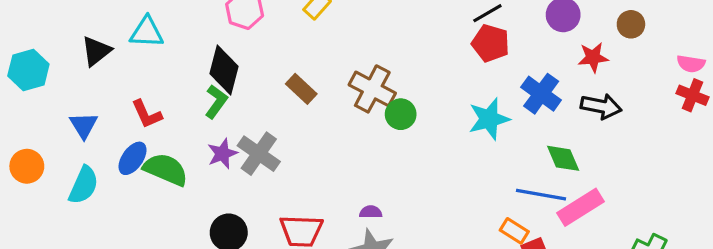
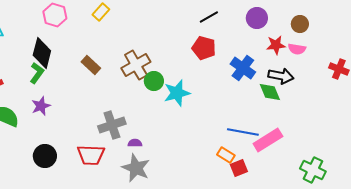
red pentagon: (491, 43) -> (204, 48), moved
pink semicircle: (691, 64) -> (297, 49), moved
brown cross: (372, 89) -> (136, 65), turned 32
cyan star: (489, 119) -> (177, 93), moved
gray cross: (259, 154) -> (112, 125), moved, turned 36
green diamond: (563, 158) -> (270, 92), moved

